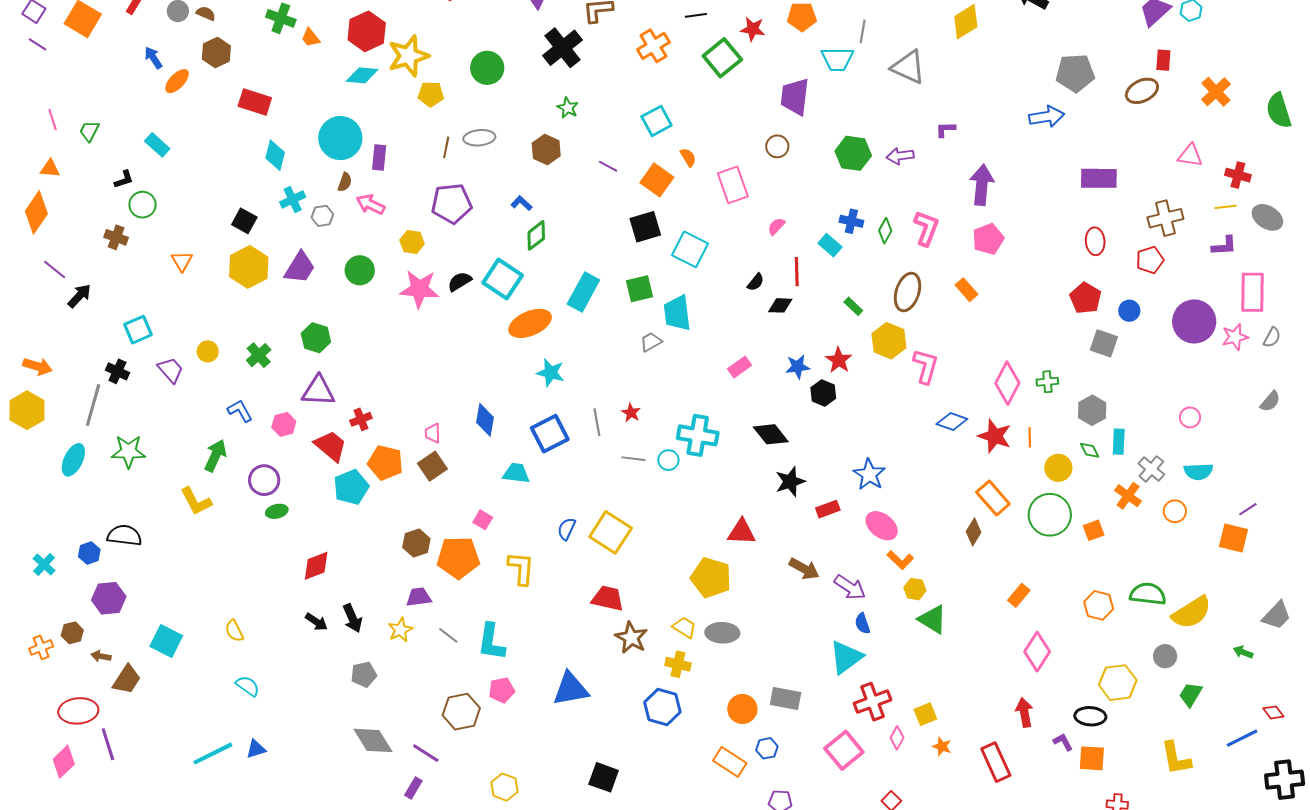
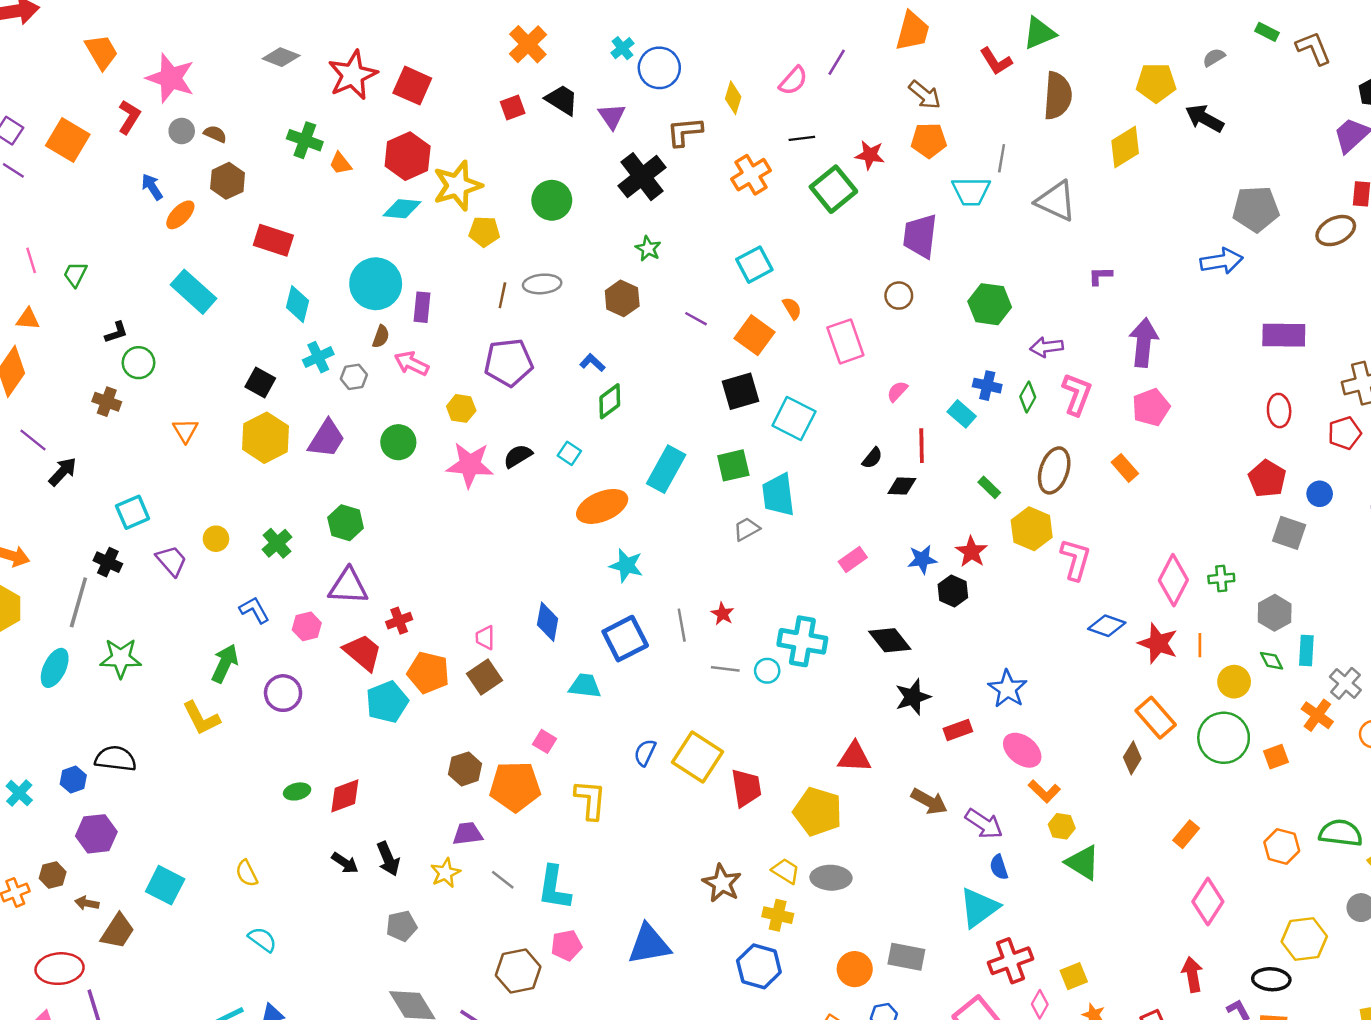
cyan rectangle: (157, 145) -> (194, 292), moved, size x1.5
purple arrow: (900, 156) -> (1046, 347), moved
cyan square: (503, 279) -> (569, 453), size x0.5
green ellipse: (277, 511) -> (297, 791), moved
red trapezoid: (608, 598) -> (746, 788), moved, turned 68

